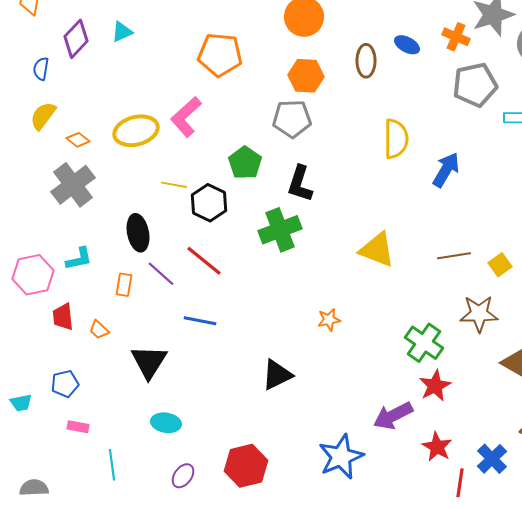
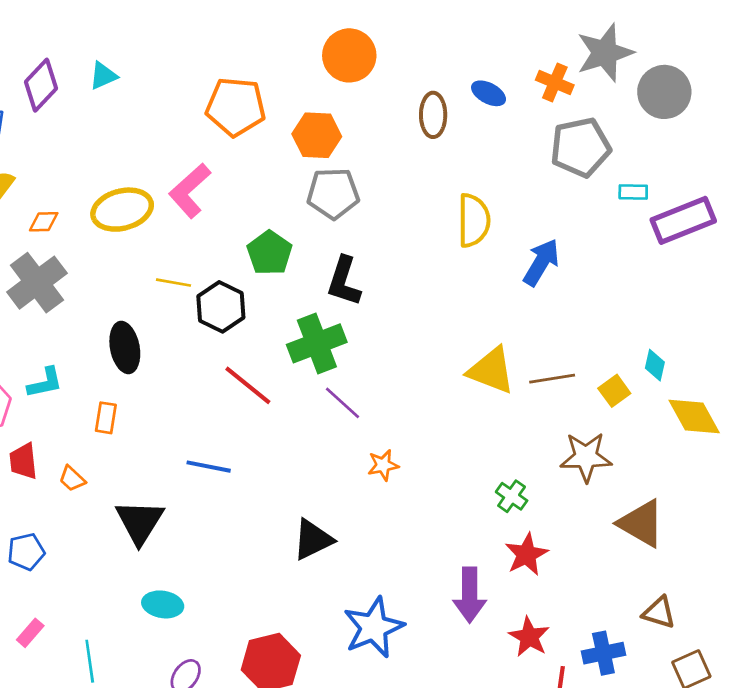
orange hexagon: (306, 76) -> (317, 135), moved
orange diamond: (78, 140) -> (44, 222), turned -40
yellow triangle: (377, 250) -> (491, 371), moved
red line: (204, 261) -> (248, 385), moved
purple line: (161, 274) -> (343, 403), moved
green cross: (424, 343) -> (512, 496), size x0.6
purple arrow: (393, 416) -> (470, 595), turned -63
pink rectangle: (78, 427) -> (30, 633), moved, turned -60
blue star: (341, 457) -> (374, 627), moved
blue cross: (492, 459) -> (603, 653), turned 32

